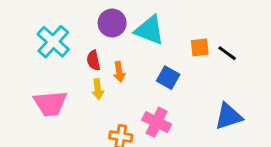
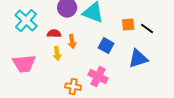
red semicircle: (93, 60) -> (54, 34), turned 104
blue triangle: (228, 116) -> (138, 59), moved

